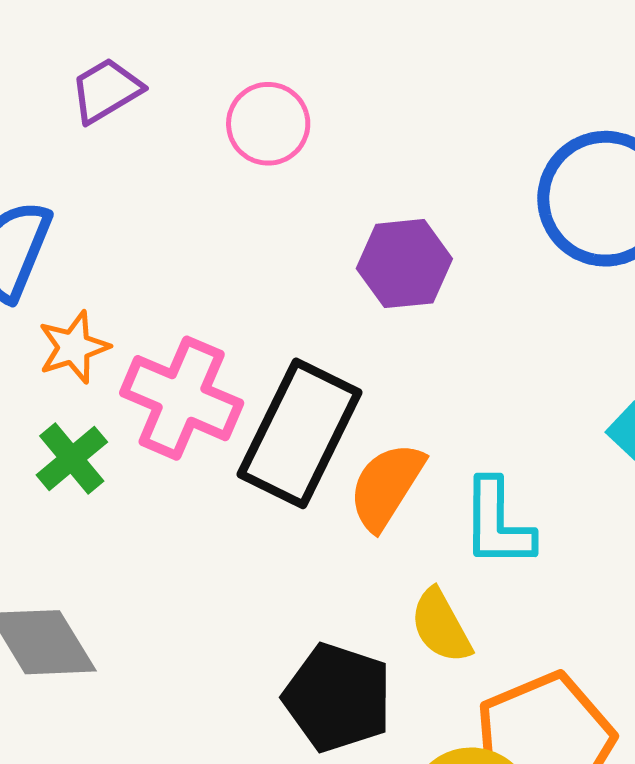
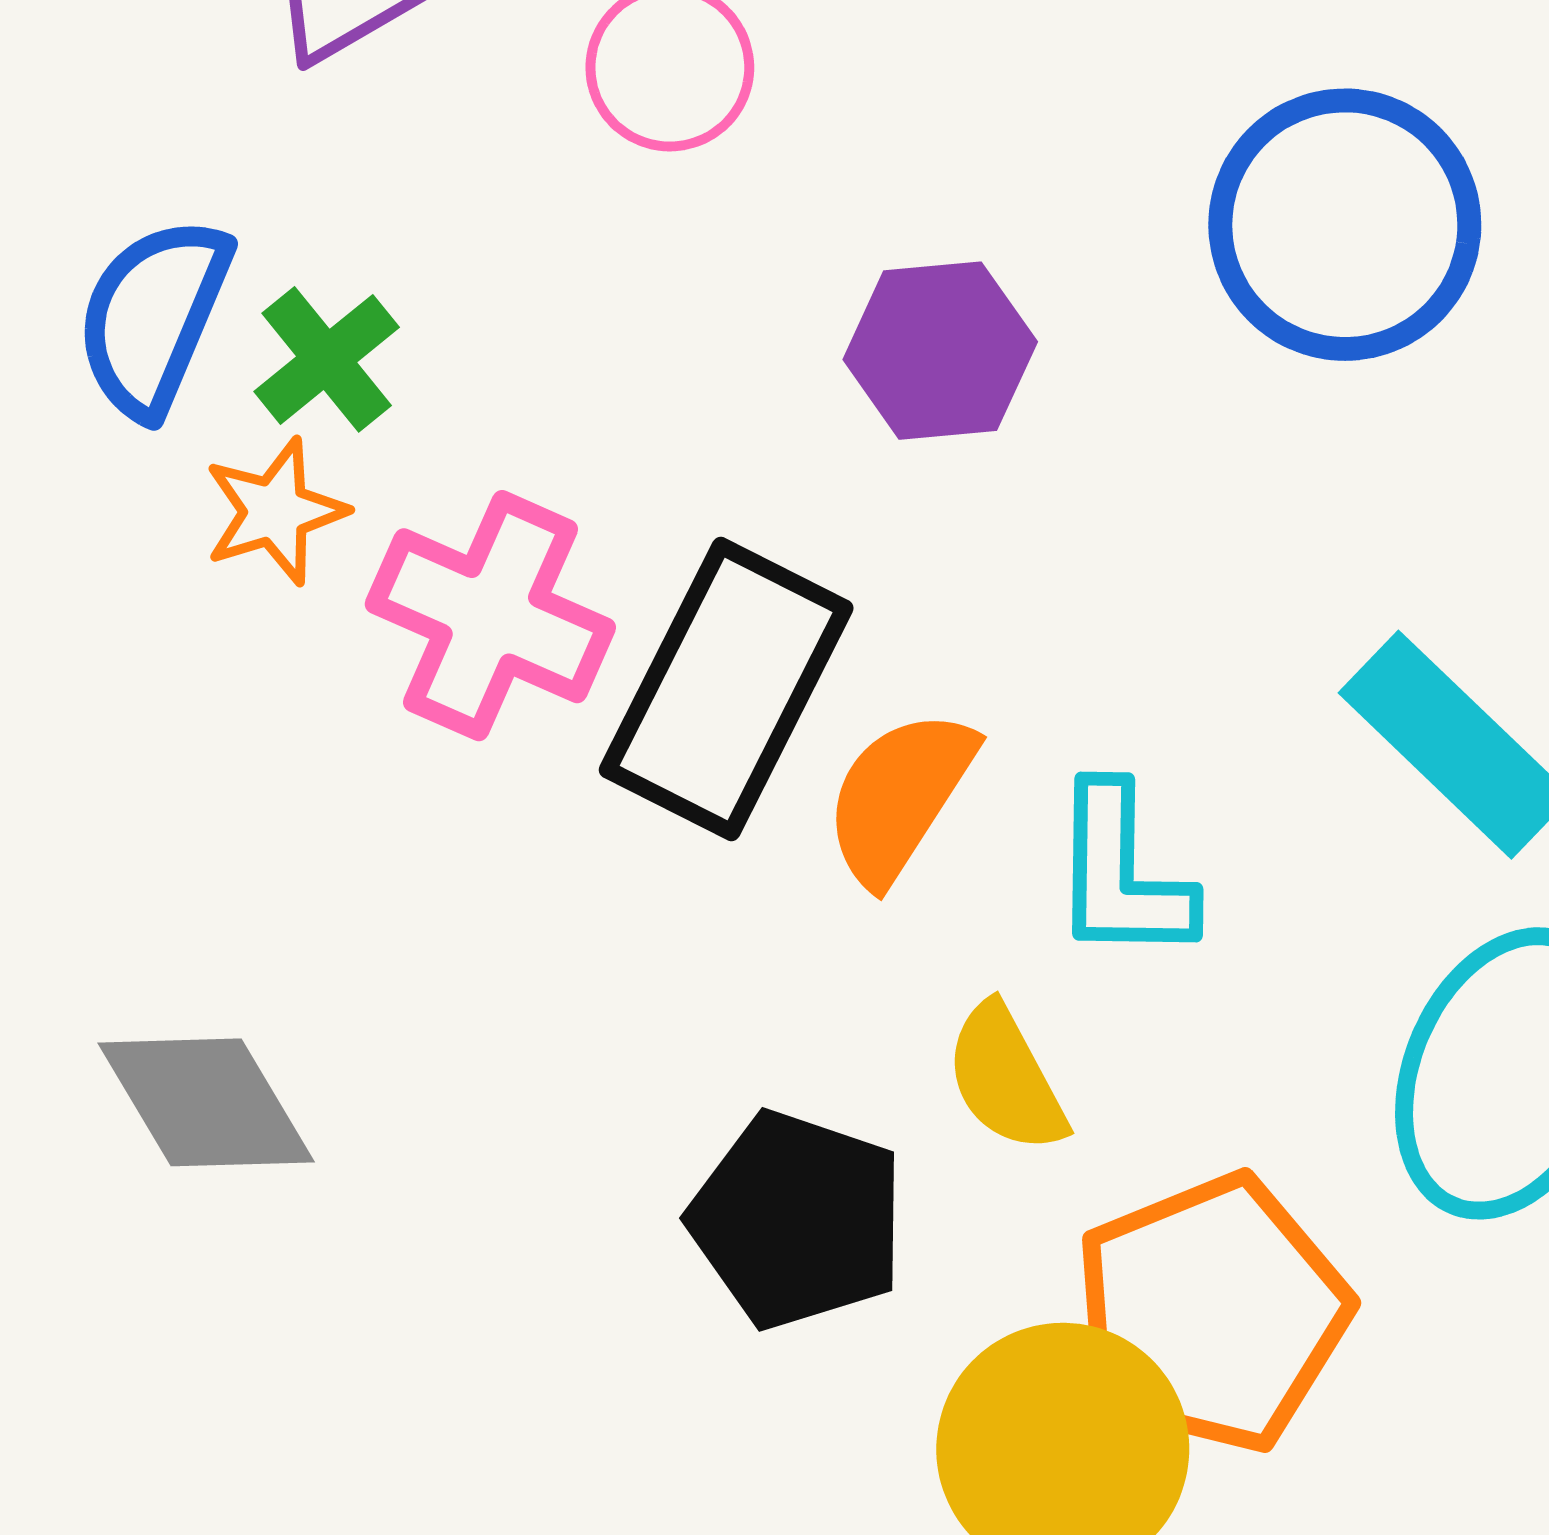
green cross: (72, 458) -> (327, 359), moved

